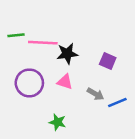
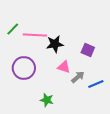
green line: (16, 35) -> (13, 29), turned -40
pink triangle: (65, 82) -> (64, 67), moved
gray arrow: (95, 94) -> (78, 77), turned -72

